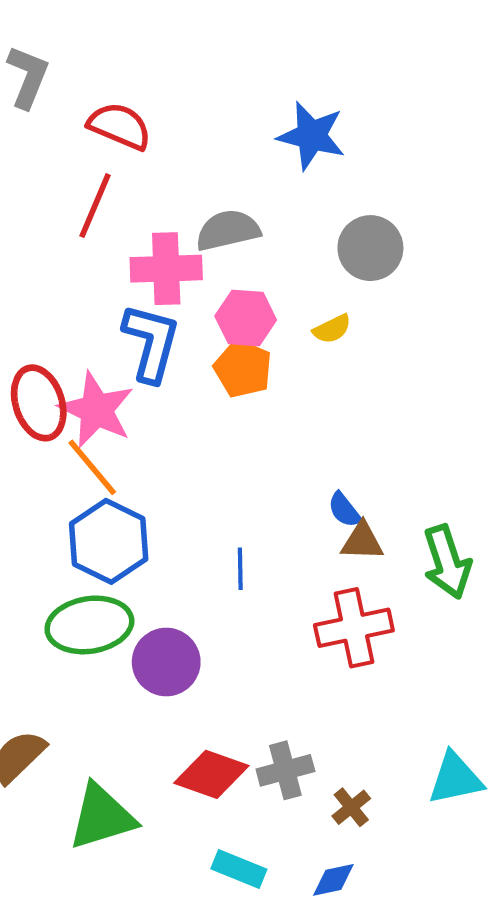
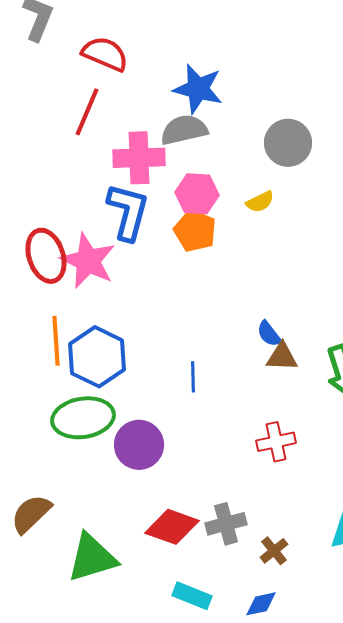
blue star: (311, 136) -> (198, 89), moved
orange line: (92, 467) -> (56, 341), moved, turned 36
red cross: (354, 628) -> (276, 442), moved, size x0.7

